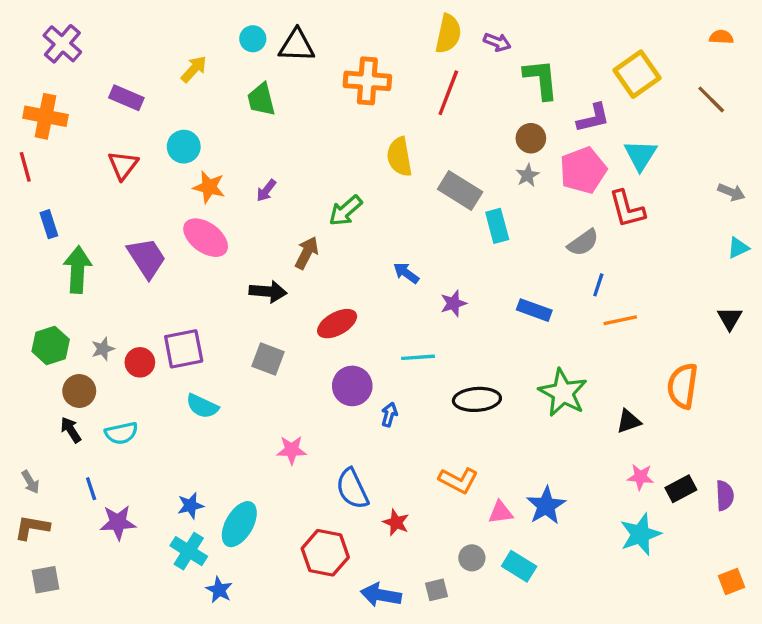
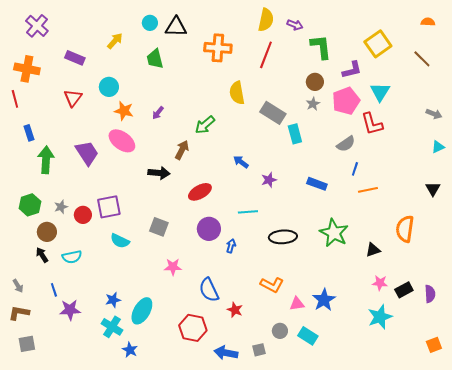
gray square: (268, 359) -> (159, 227), moved

